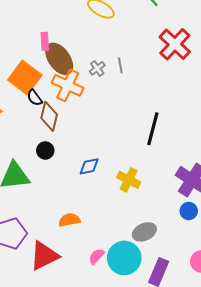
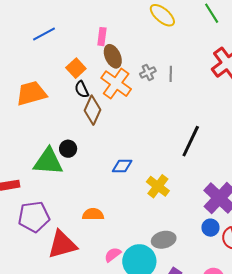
brown ellipse: (59, 59) -> (113, 56), size x0.7
orange square: (25, 78) -> (76, 68), size x0.6
black circle: (45, 150) -> (68, 149), moved

